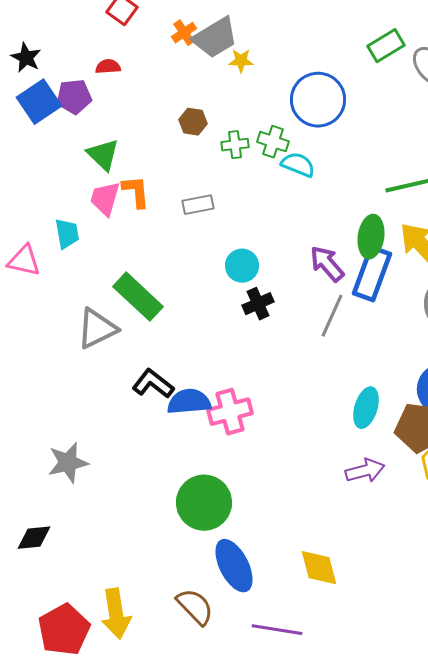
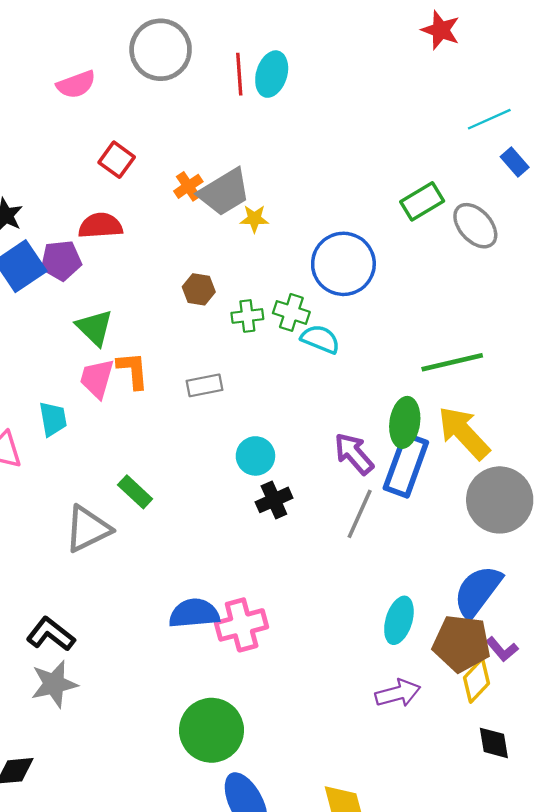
red semicircle: (108, 67) -> (100, 226), size x1.5
green rectangle: (138, 297) -> (135, 492), size x0.6
black L-shape: (153, 384) -> (51, 634), moved

